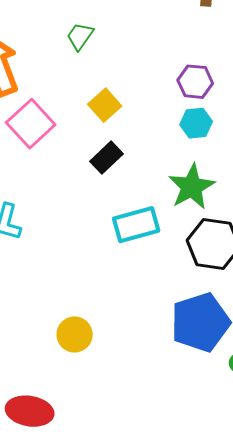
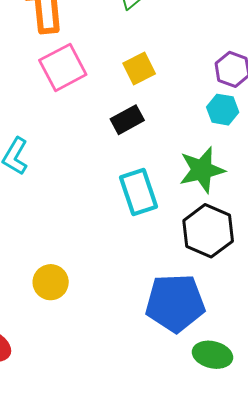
cyan rectangle: (136, 225) -> (138, 192), turned 72

